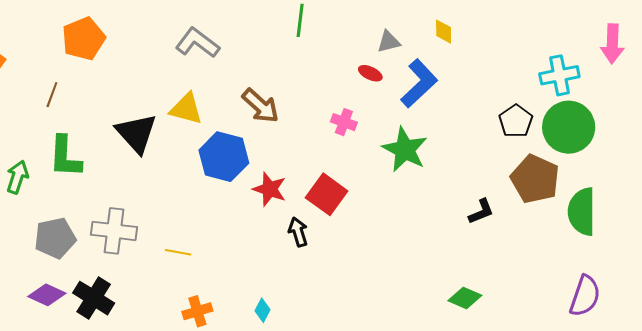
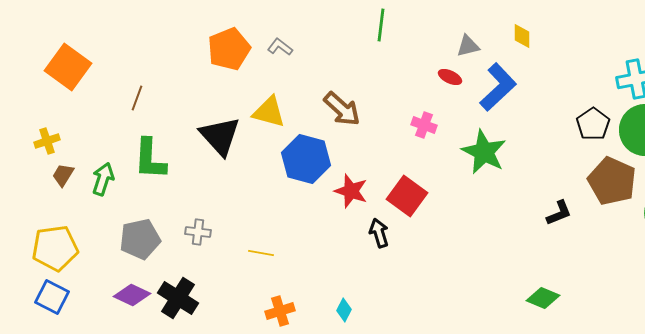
orange pentagon: (83, 39) -> (229, 49), moved
gray L-shape: (197, 43) -> (280, 47), size x0.6
gray cross: (114, 231) -> (198, 232), size x0.6

